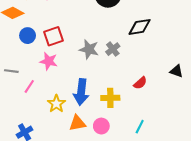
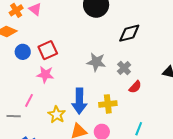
gray star: (89, 49) -> (96, 62), moved
gray cross: (113, 49) -> (124, 68), moved
gray line: (11, 71) -> (14, 116), moved

